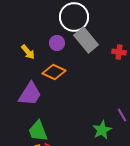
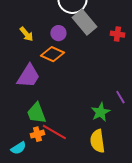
purple circle: (57, 43) -> (58, 33), moved

